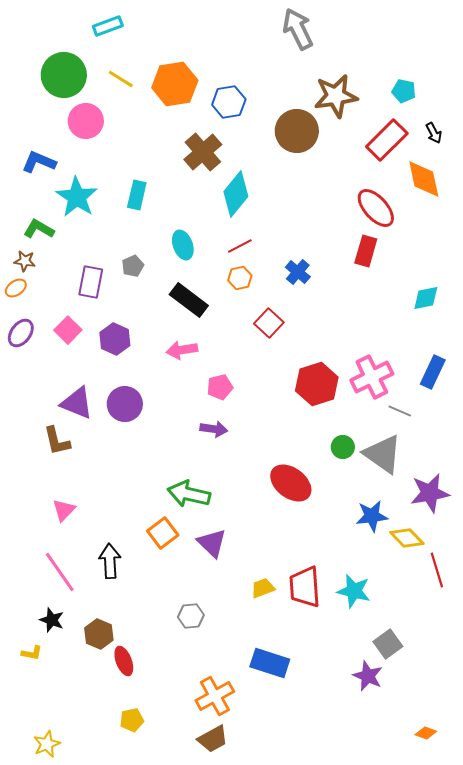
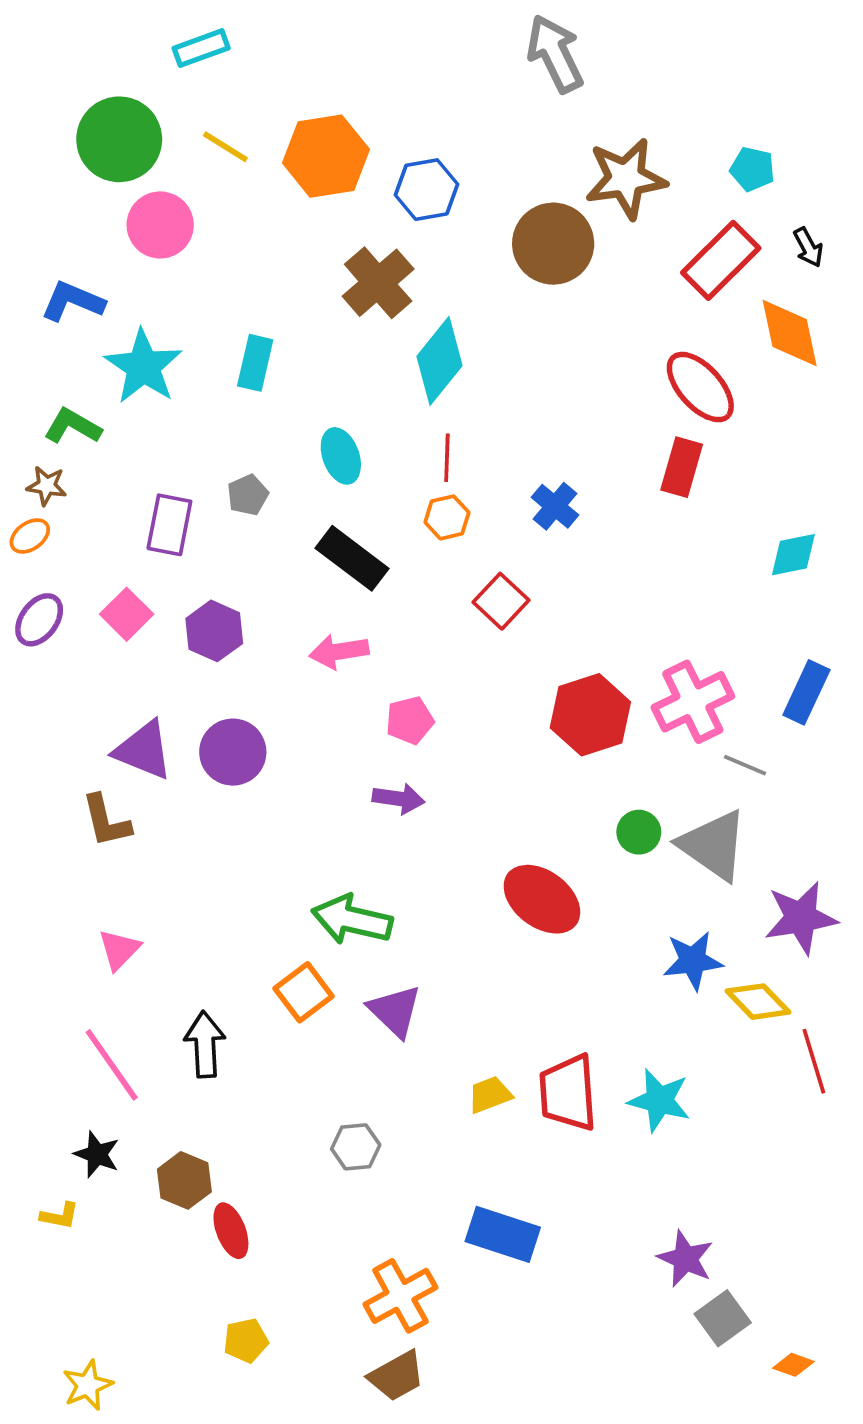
red line: (240, 246) -> (447, 458), turned -60
gray square: (388, 644) -> (723, 1318), moved

